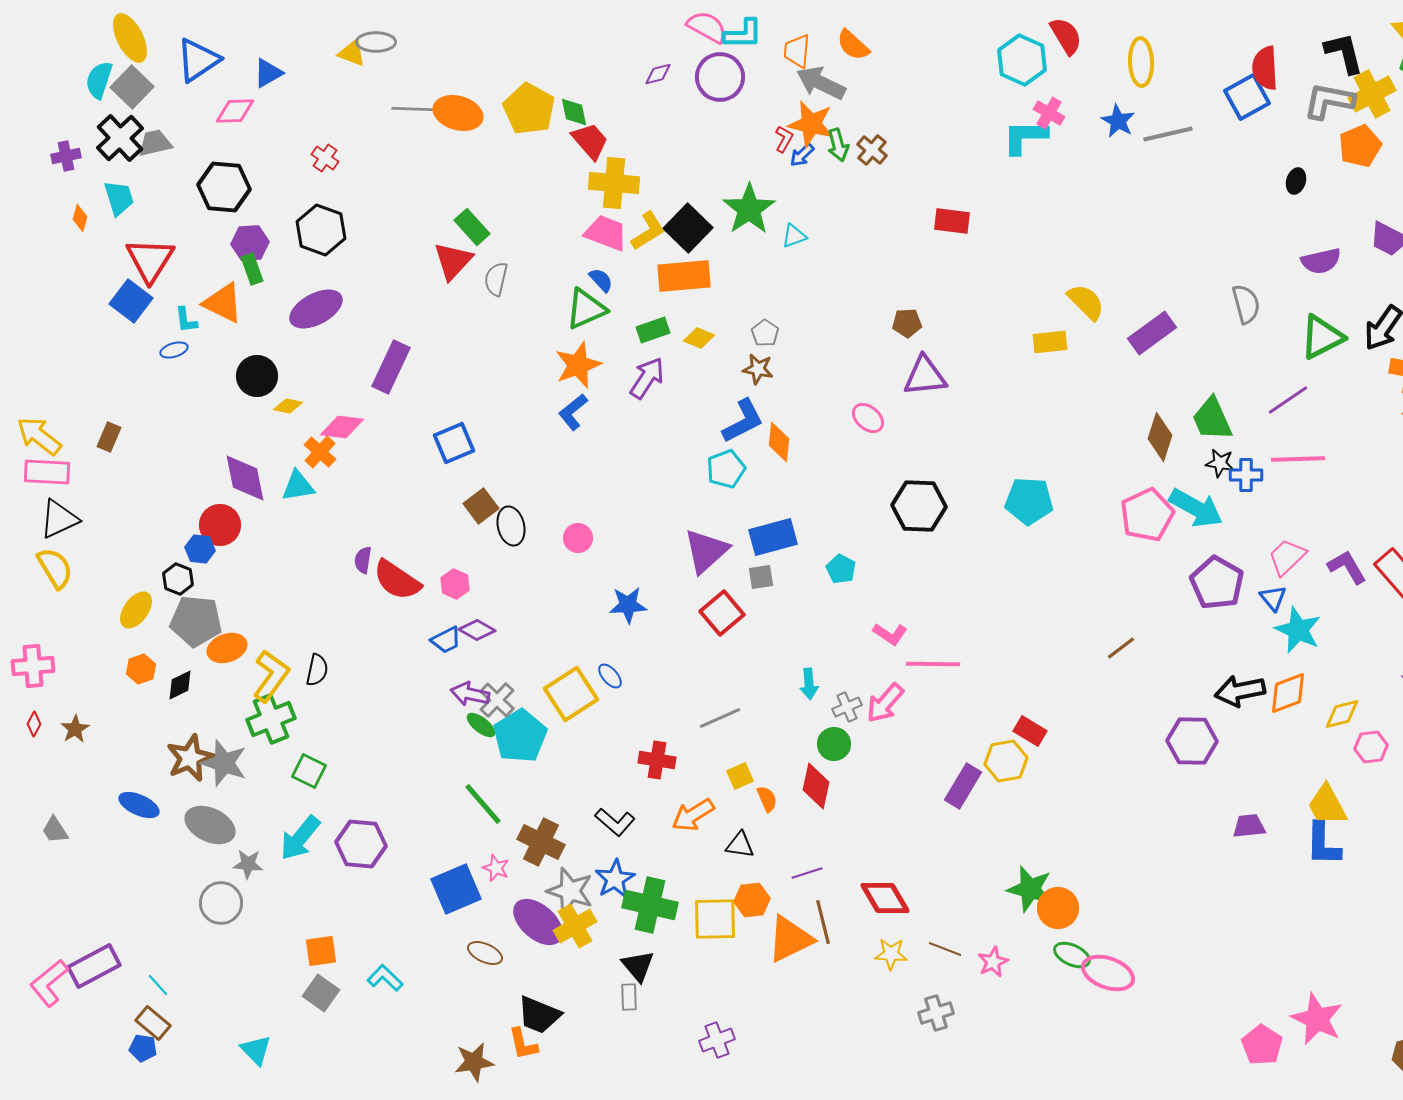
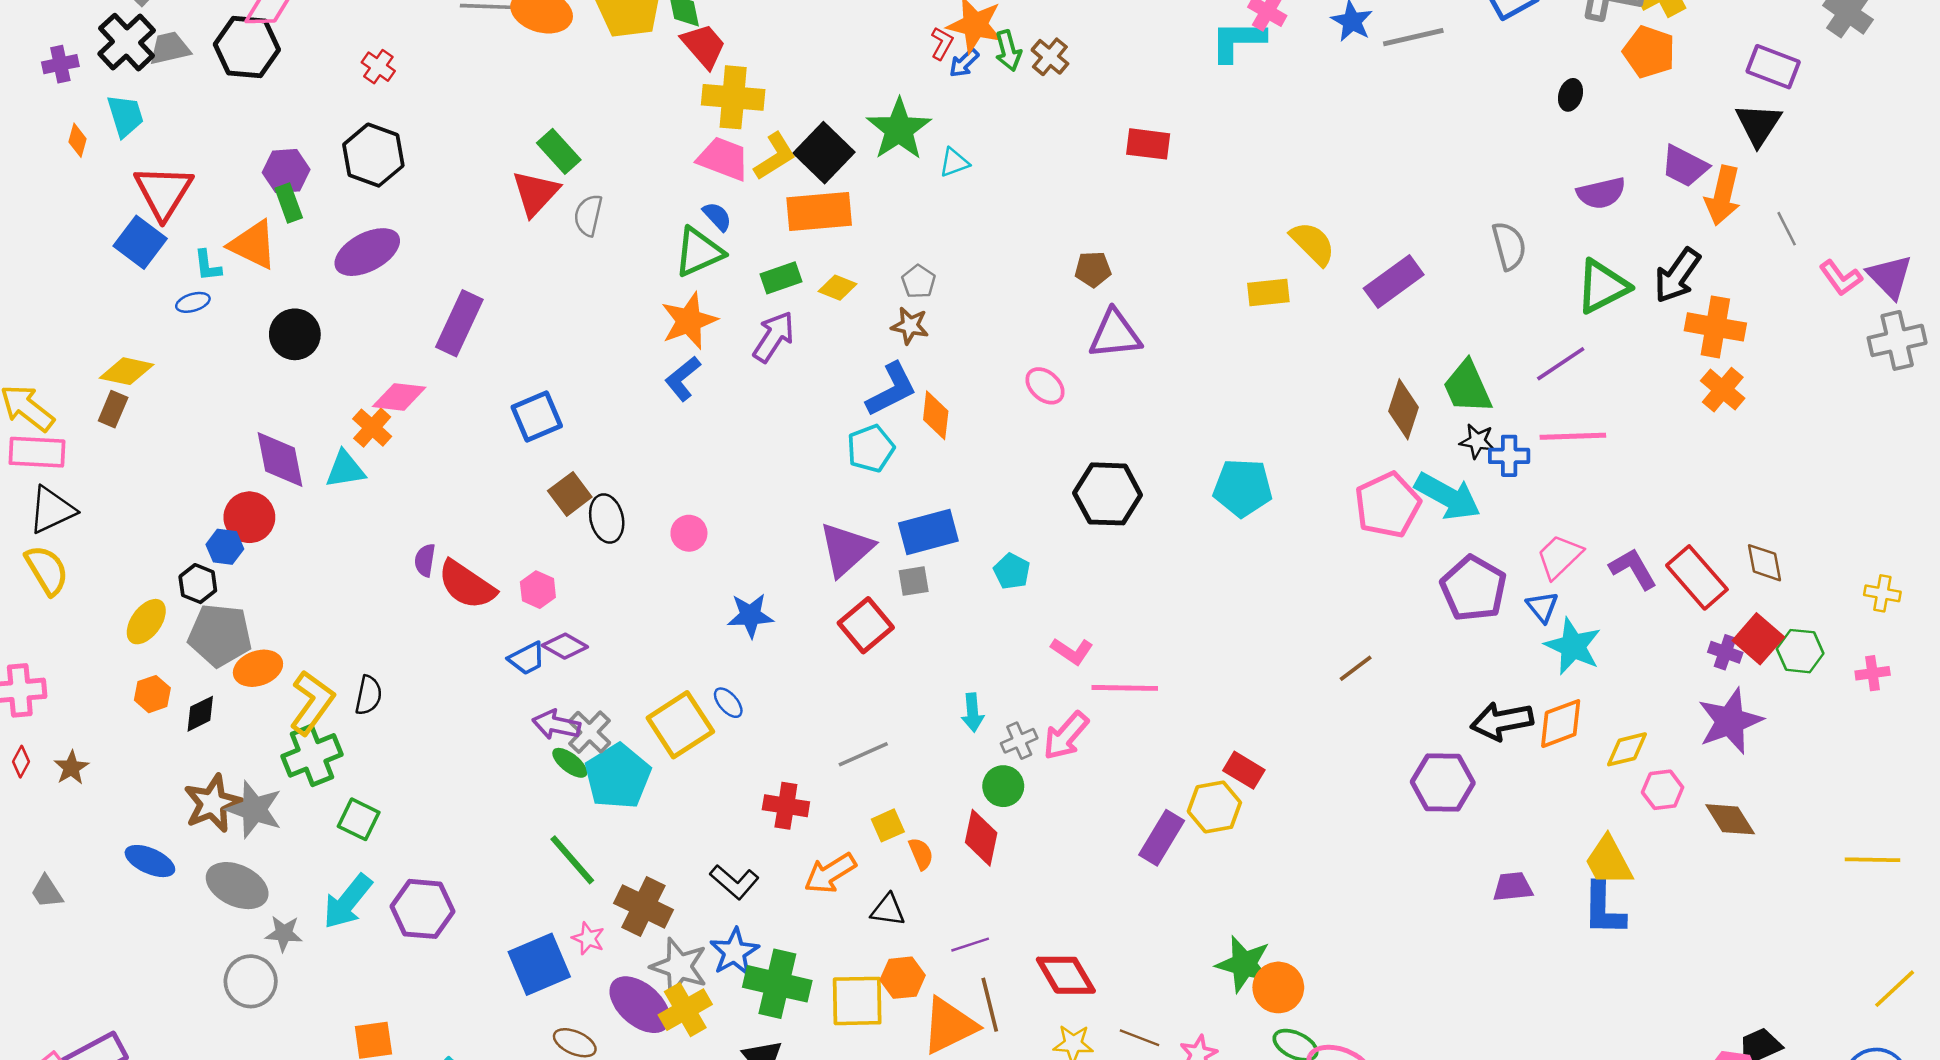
orange pentagon: (1360, 146) -> (1649, 52), turned -30
black hexagon: (224, 187) -> (247, 47), moved
yellow diamond: (288, 406) -> (127, 371), moved, size x1.5

